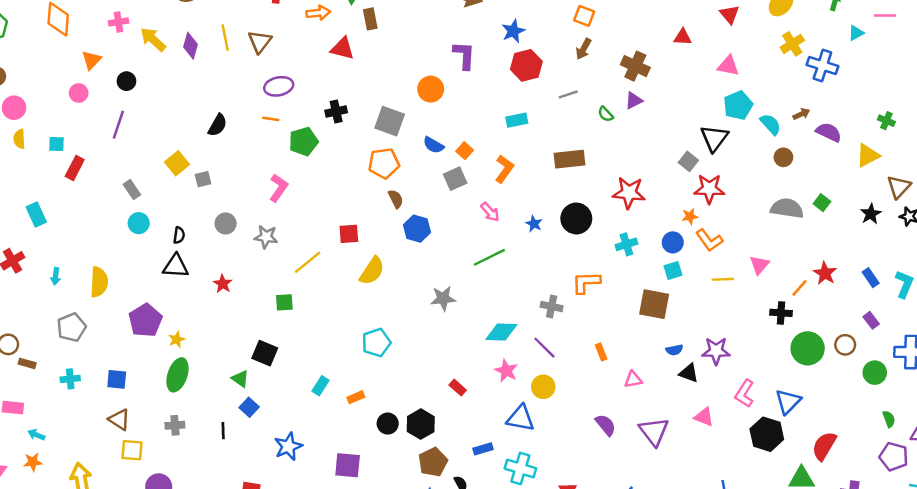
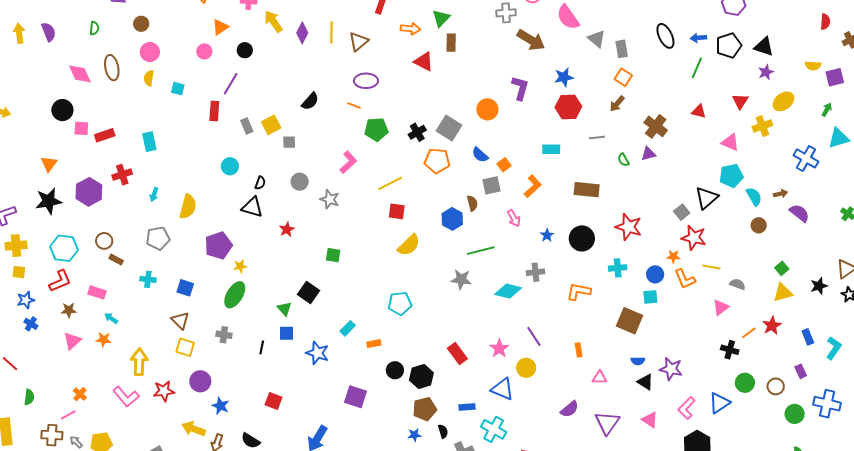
cyan triangle: (856, 33) -> (839, 138), size x1.6
yellow cross: (792, 44) -> (762, 126), moved
black cross: (336, 111) -> (417, 132), moved, turned -30
yellow triangle: (868, 155) -> (783, 293), moved
red rectangle: (75, 168) -> (214, 111), moved, turned -36
gray rectangle: (132, 190) -> (247, 126), moved
brown semicircle: (396, 199) -> (472, 203), moved
gray semicircle: (787, 208) -> (738, 284), moved, size x0.6
green line: (489, 257) -> (481, 251), moved
yellow line: (308, 262) -> (390, 183), moved
yellow line: (723, 279) -> (711, 267), moved
gray cross: (552, 306) -> (536, 272), moved, turned -30
cyan diamond: (501, 332) -> (508, 291), moved
green circle: (808, 348) -> (745, 383), size x0.7
red rectangle: (458, 388) -> (457, 354), size x1.5
blue triangle: (788, 402) -> (719, 403), moved
blue square: (249, 407) -> (287, 333), turned 35
purple semicircle: (606, 425) -> (570, 409), turned 78
blue star: (288, 446) -> (317, 353), moved, turned 30

